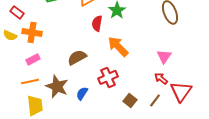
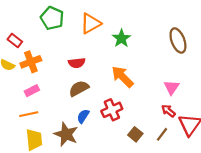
red semicircle: (97, 23) -> (77, 63), moved, turned -105
orange cross: (32, 32) -> (31, 62), turned -30
brown star: (57, 86) -> (66, 134), moved
blue semicircle: (82, 93) -> (83, 116), moved

